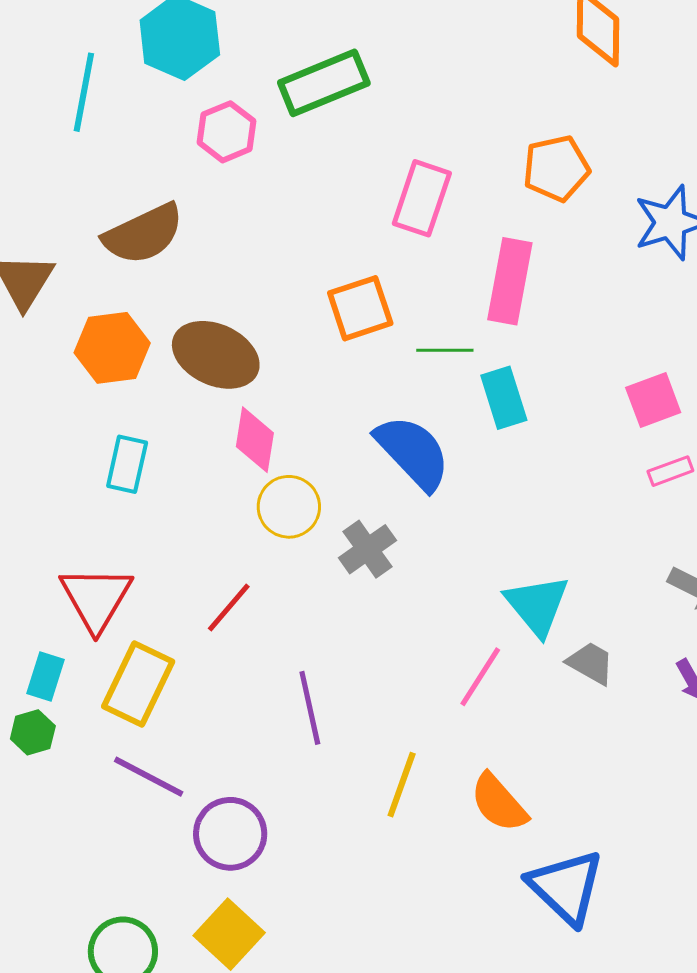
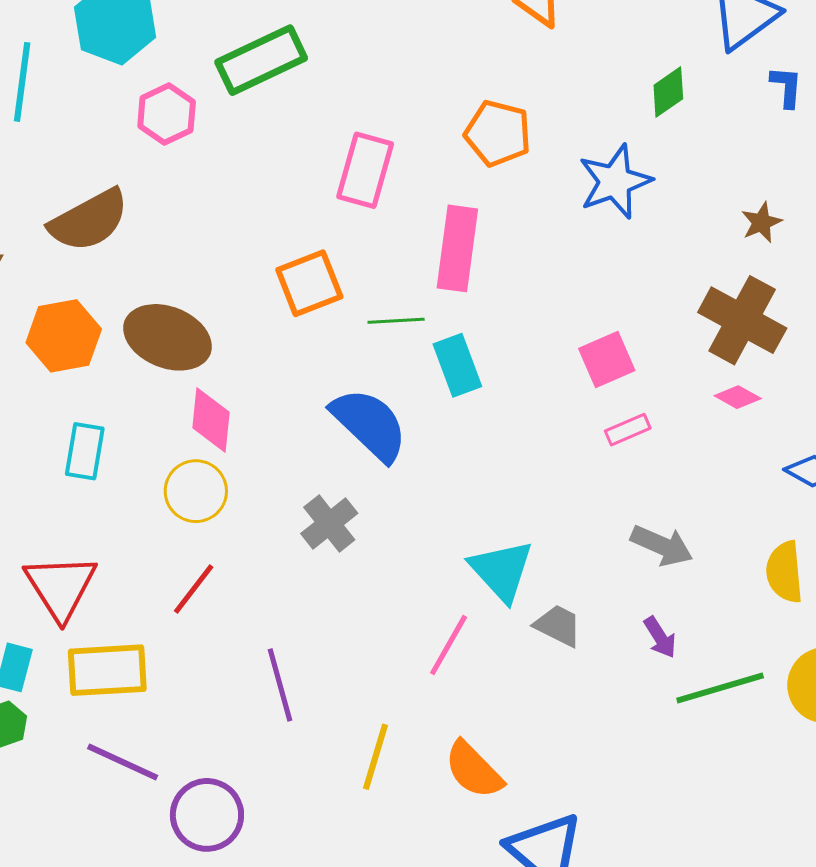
orange pentagon: (556, 168) -> (498, 133), turned 30
yellow circle: (289, 507) -> (196, 491), moved
yellow rectangle: (138, 684) -> (107, 670), turned 64

